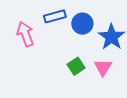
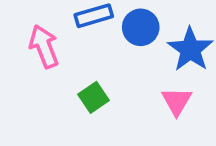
green square: (76, 66) -> (93, 97), moved

